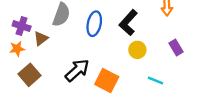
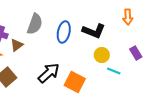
black L-shape: (128, 23) -> (94, 31), turned -110
cyan line: (156, 80) -> (114, 71), moved

